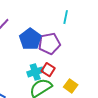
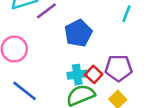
purple pentagon: (49, 44) -> (119, 68), moved

